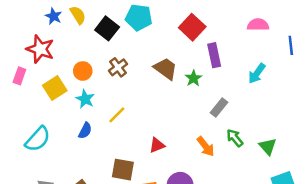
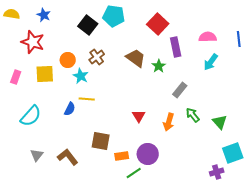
yellow semicircle: (78, 15) -> (12, 14), moved, turned -49
pink semicircle: (258, 25) -> (208, 37), moved
pink rectangle: (19, 76) -> (16, 77), moved
yellow square: (55, 88) -> (45, 74), turned 30
cyan star: (85, 99) -> (81, 76), moved
yellow line: (117, 115) -> (87, 99), moved, turned 49
red triangle: (157, 145) -> (139, 116), moved, turned -40
orange arrow: (206, 146) -> (169, 122), turned 54

